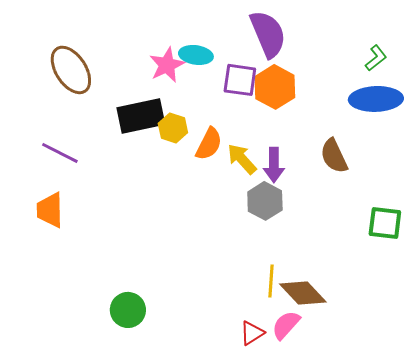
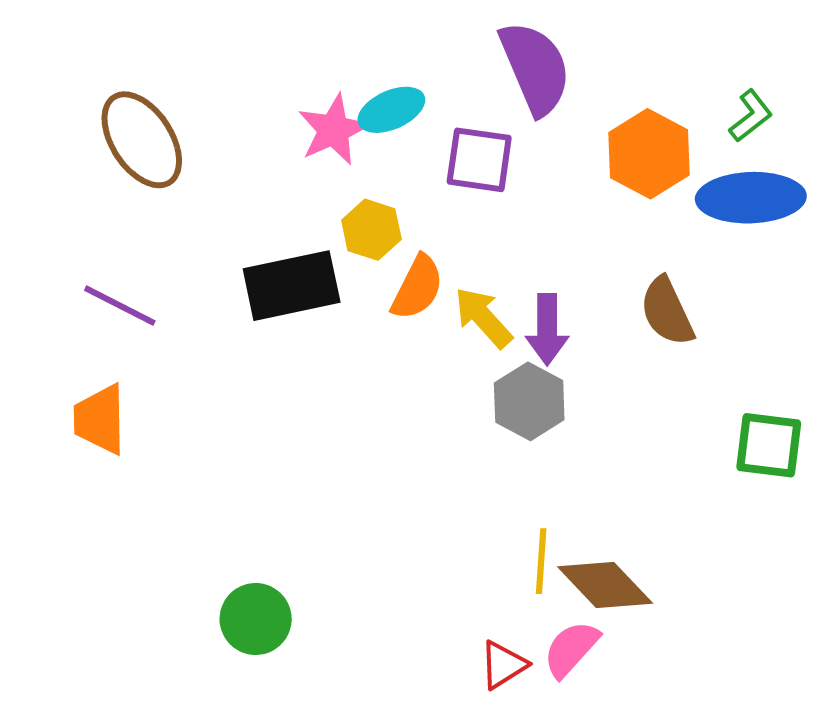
cyan ellipse: (196, 55) -> (391, 110), turned -32
orange hexagon: (275, 87) -> (649, 154), moved
black rectangle: (141, 116) -> (292, 286), moved
yellow hexagon: (173, 128) -> (371, 230), moved

